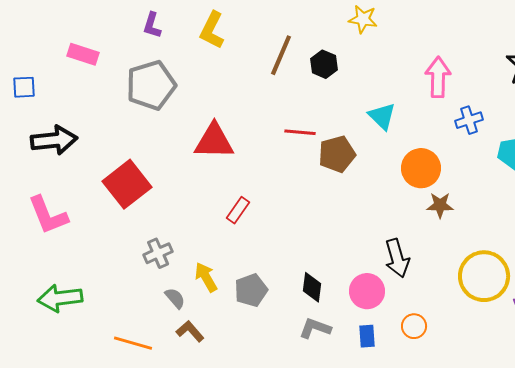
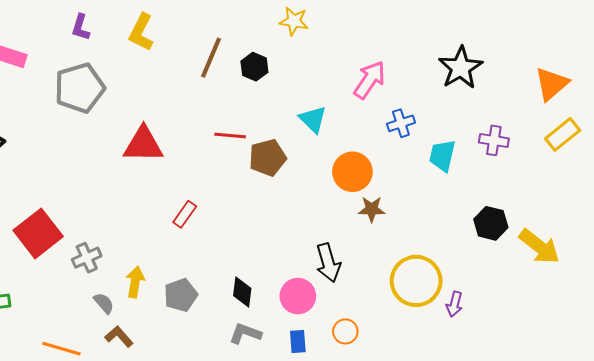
pink arrow: (438, 77) -> (370, 80), turned 33
red square: (127, 184) -> (38, 233), moved
red rectangle: (238, 210) -> (185, 214), moved
yellow arrow: (206, 277) -> (135, 282), turned 40

